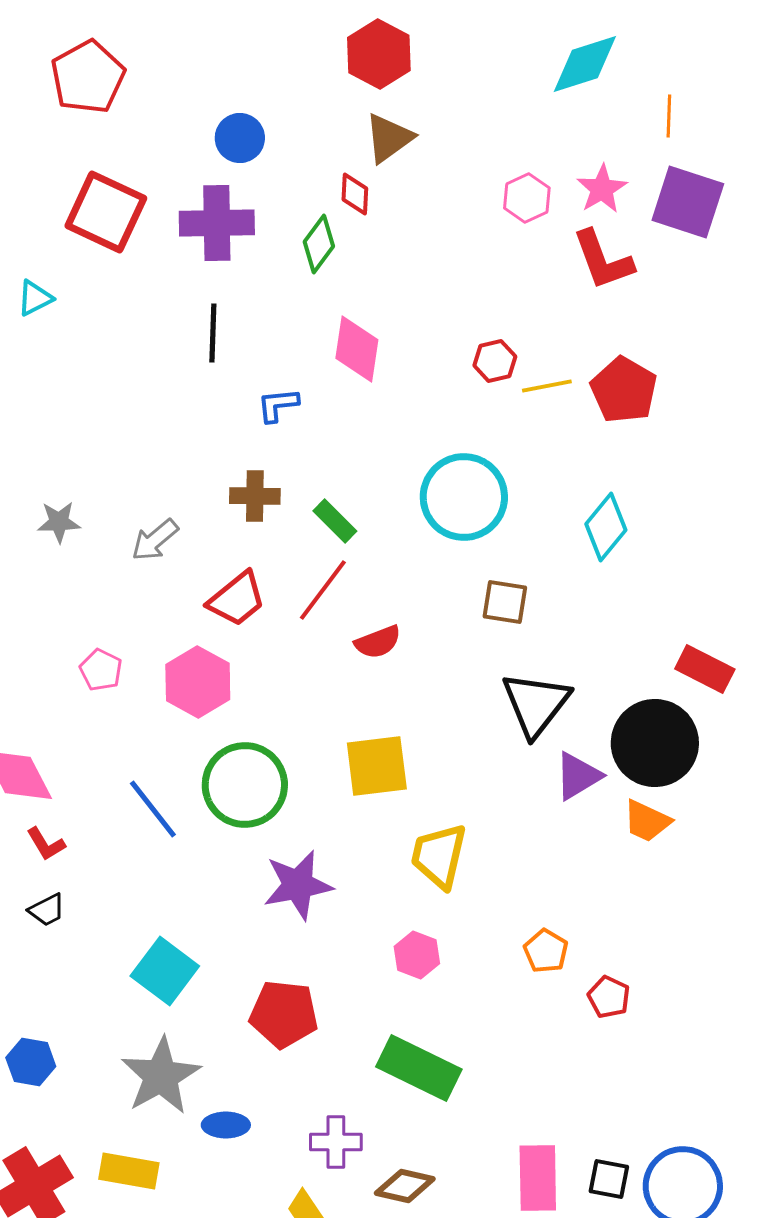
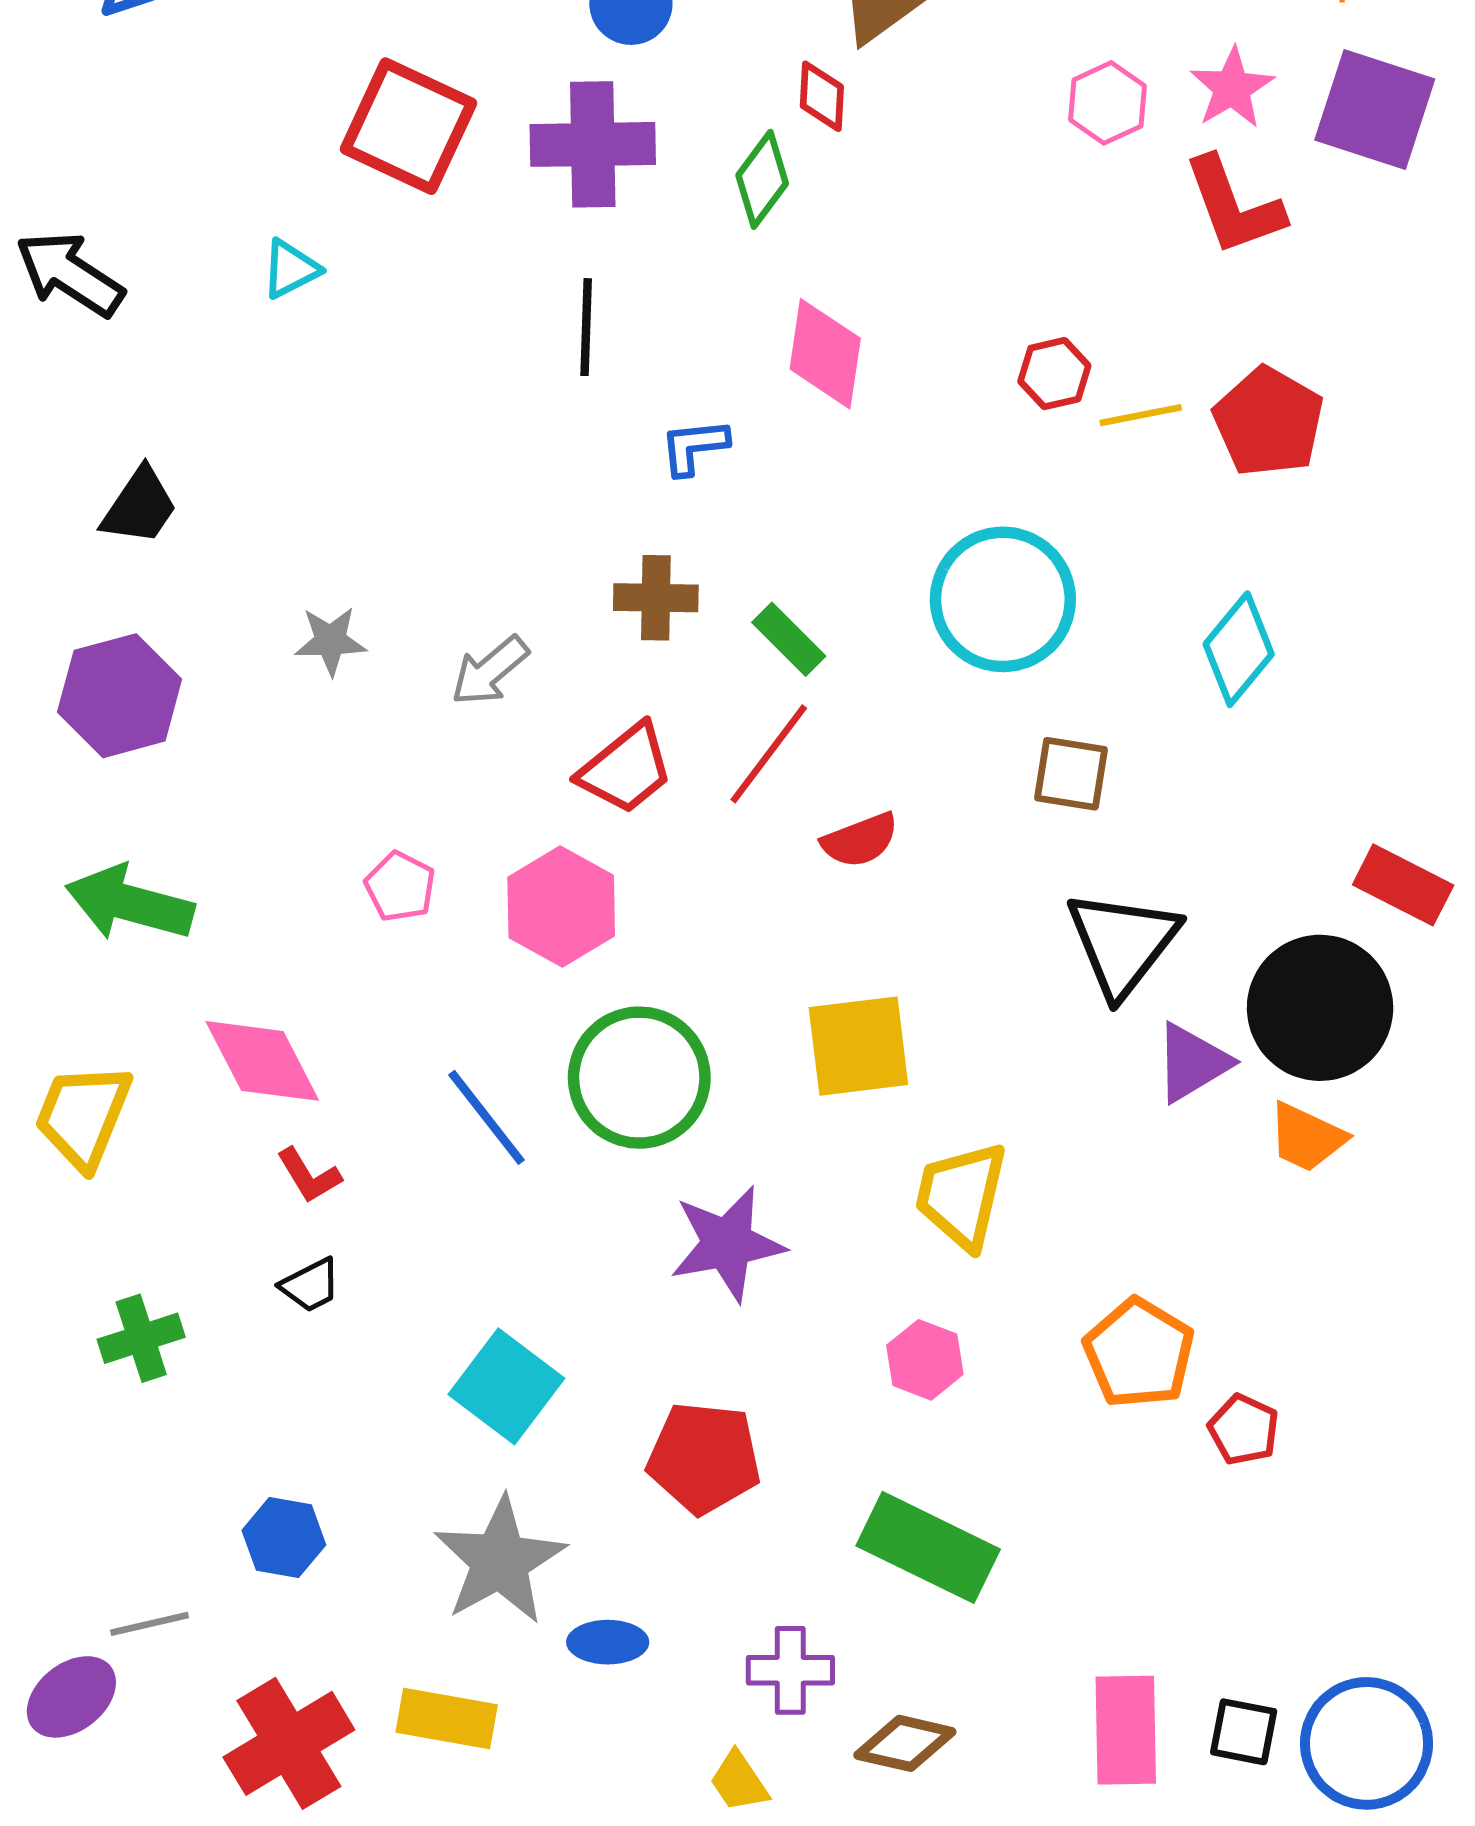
orange pentagon: (546, 951) -> (1139, 1353), size x1.5

